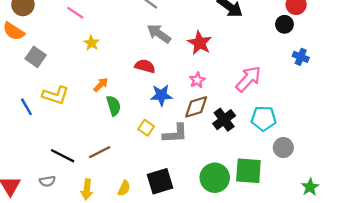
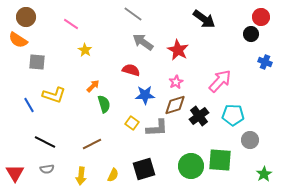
gray square: (36, 57) -> (37, 62), turned -30
black line: (62, 156) -> (45, 142), moved
green star: (310, 187) -> (264, 174), moved

